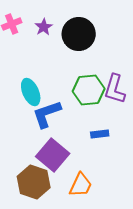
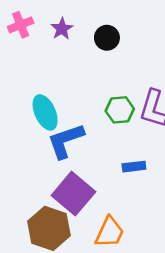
black circle: (79, 34) -> (107, 38), size x0.6
green hexagon: (89, 90) -> (120, 110), size x0.7

